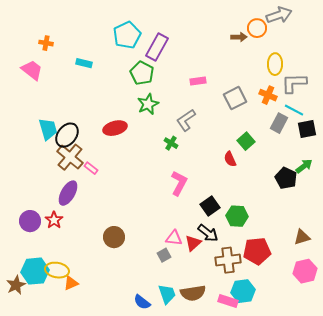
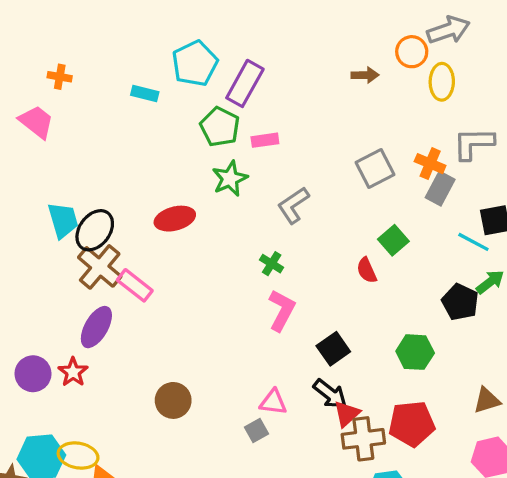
brown arrow: (239, 37) -> (365, 75), moved
cyan rectangle: (84, 63) -> (145, 93), moved
yellow ellipse: (275, 64) -> (442, 82), moved
pink rectangle: (198, 81) -> (265, 140), moved
cyan line: (294, 110) -> (473, 242), moved
gray rectangle: (279, 123) -> (440, 189), moved
green cross: (171, 143) -> (272, 264), moved
pink rectangle: (91, 168) -> (135, 285), size x1.5
green hexagon: (237, 216) -> (415, 352), moved
red triangle: (193, 243) -> (347, 414), moved

